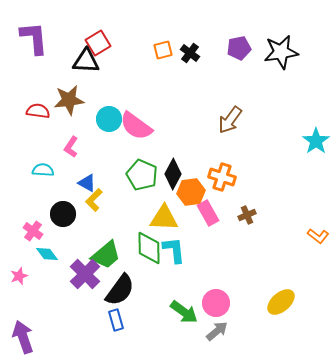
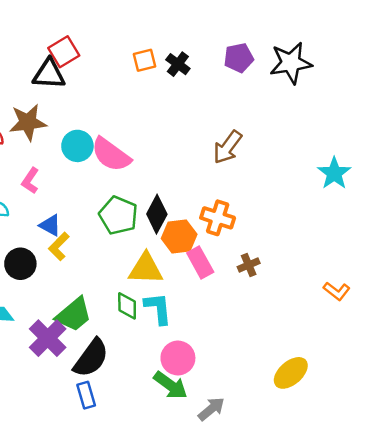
green diamond: (149, 248) -> (127, 306), size x0.7
pink circle: (216, 303) -> (178, 358), moved

